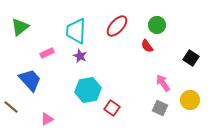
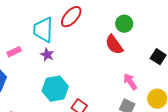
red ellipse: (117, 26) -> (71, 17), moved
red semicircle: (147, 46) -> (114, 45), size x1.5

